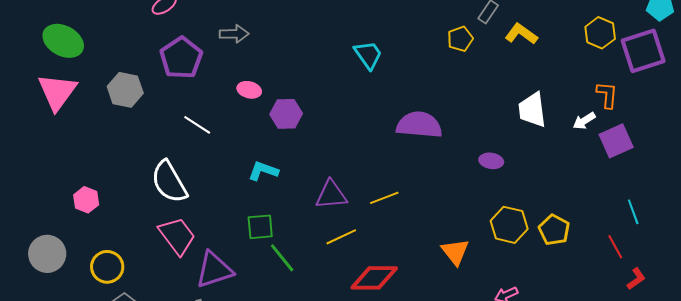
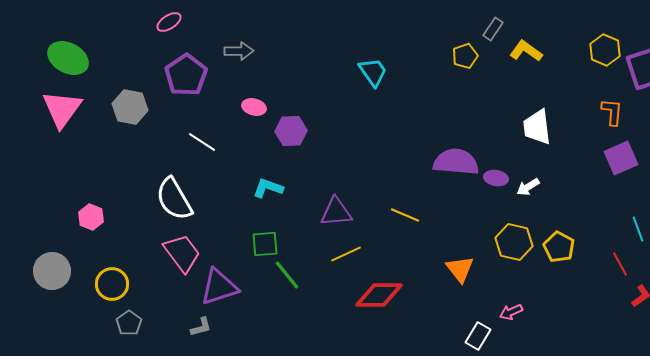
white arrow: (584, 121) -> (528, 187), moved
purple semicircle: (419, 125) -> (456, 162), moved
yellow line: (384, 198) -> (405, 215), moved, turned 44

